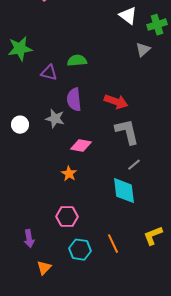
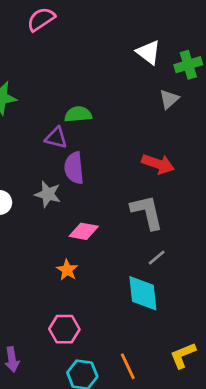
purple triangle: (49, 73) -> (56, 138), moved
red arrow: (116, 102) -> (158, 164), moved

